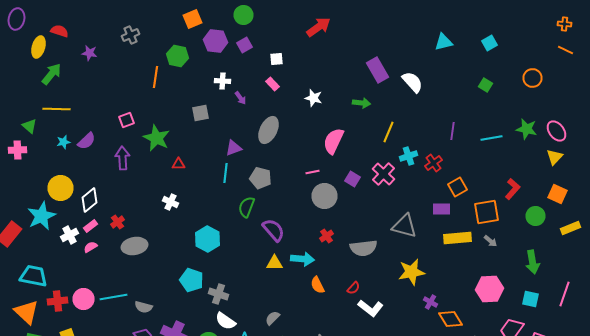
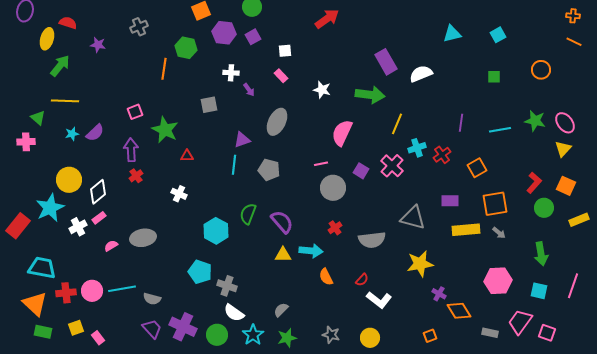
white semicircle: (412, 82) -> (421, 74), turned -70
green square: (486, 85) -> (494, 77), turned -32
green arrow: (362, 103) -> (370, 95), size x1.6
orange square: (458, 187) -> (477, 168), moved
red L-shape: (512, 189) -> (534, 183), moved
green semicircle: (246, 207) -> (248, 214), moved
red cross: (118, 222) -> (136, 176), moved
pink semicircle: (90, 247) -> (111, 246), moved

